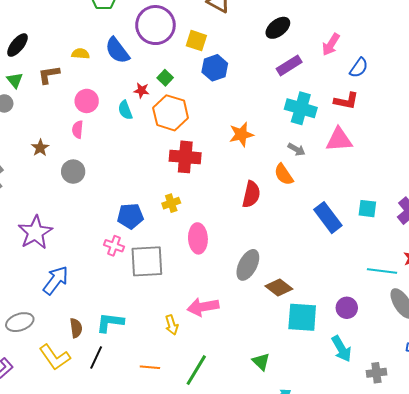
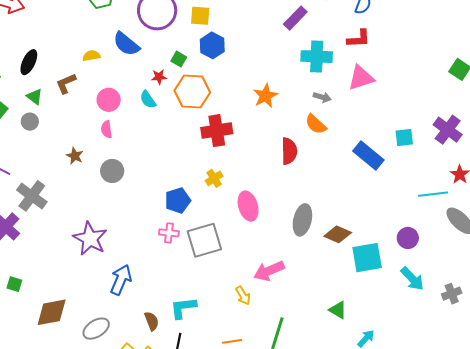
blue hexagon: (215, 68) -> (212, 45), moved

